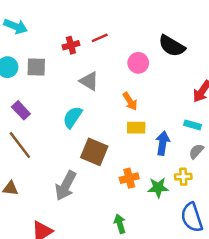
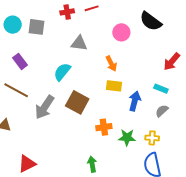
gray triangle: (89, 81) -> (79, 43), turned -30
brown line: (20, 145) -> (16, 90), turned -30
yellow cross: (183, 177) -> (152, 138), moved
gray arrow: (66, 186) -> (45, 107), moved

